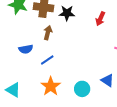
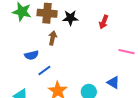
blue line: (47, 60) -> (44, 70), moved

